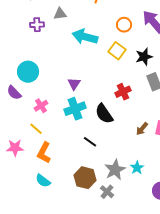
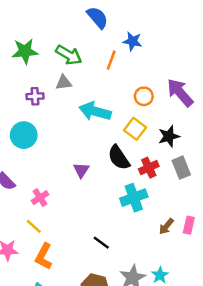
cyan circle: (28, 72) -> (24, 135), moved
red cross: (123, 92) -> (149, 168), moved
cyan cross: (75, 109) -> (134, 198), moved
black semicircle: (104, 114) -> (119, 158), moved

